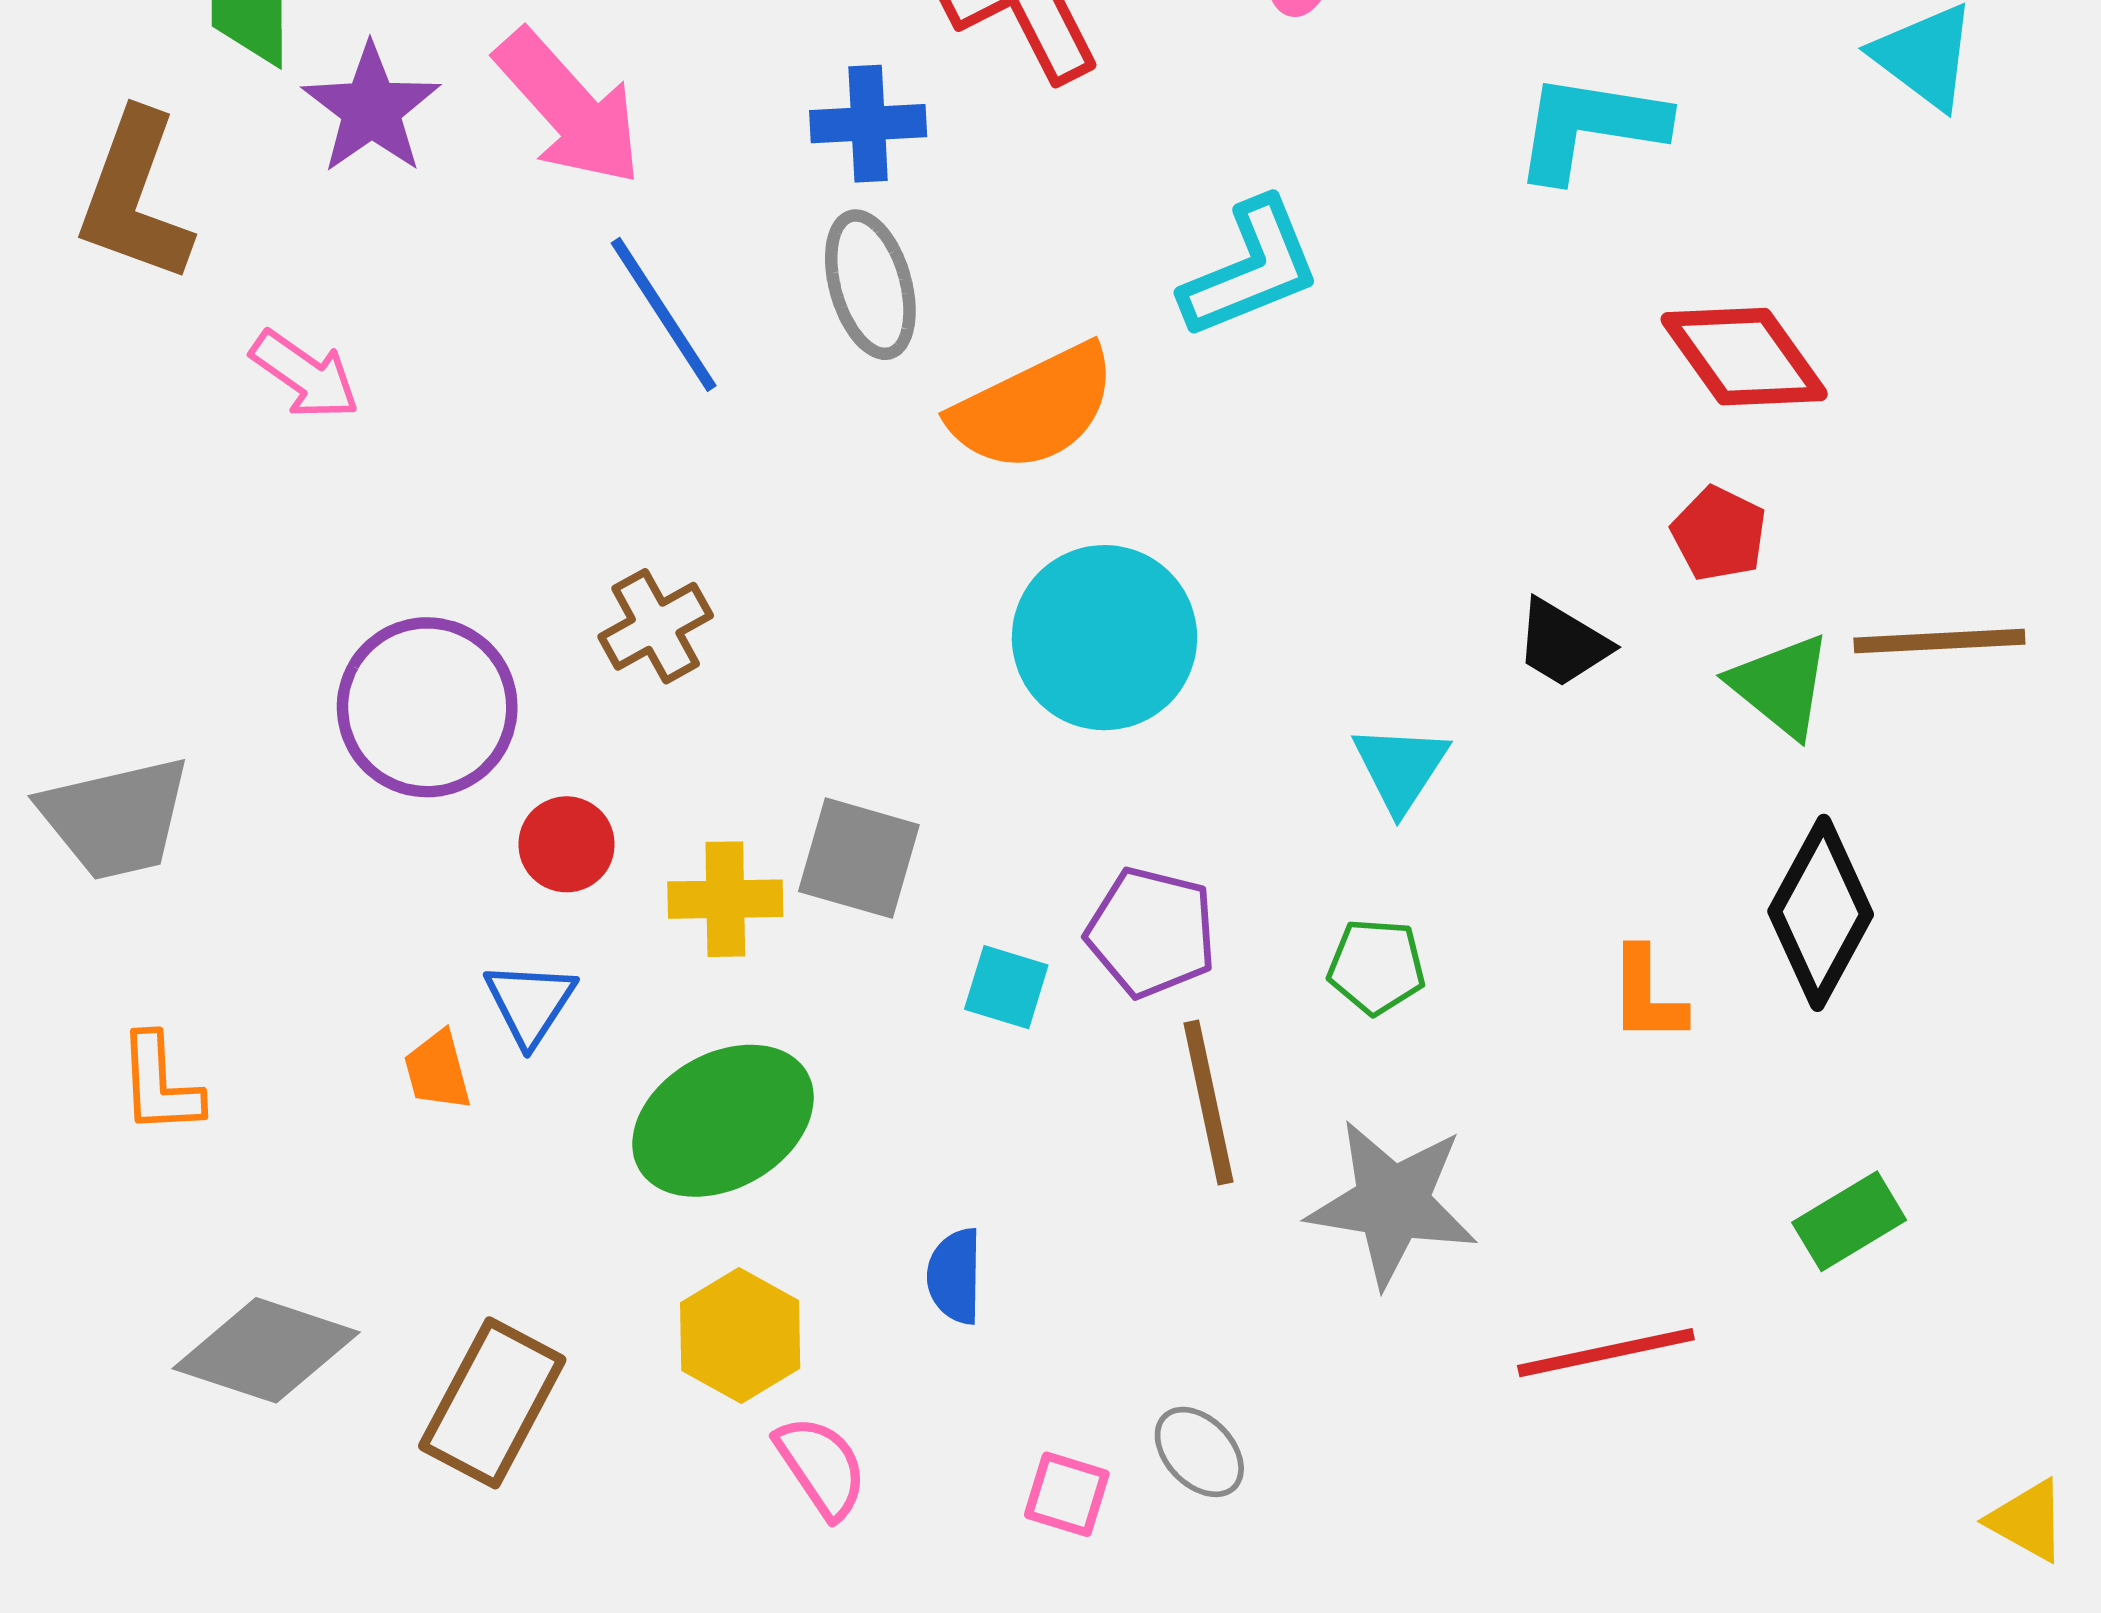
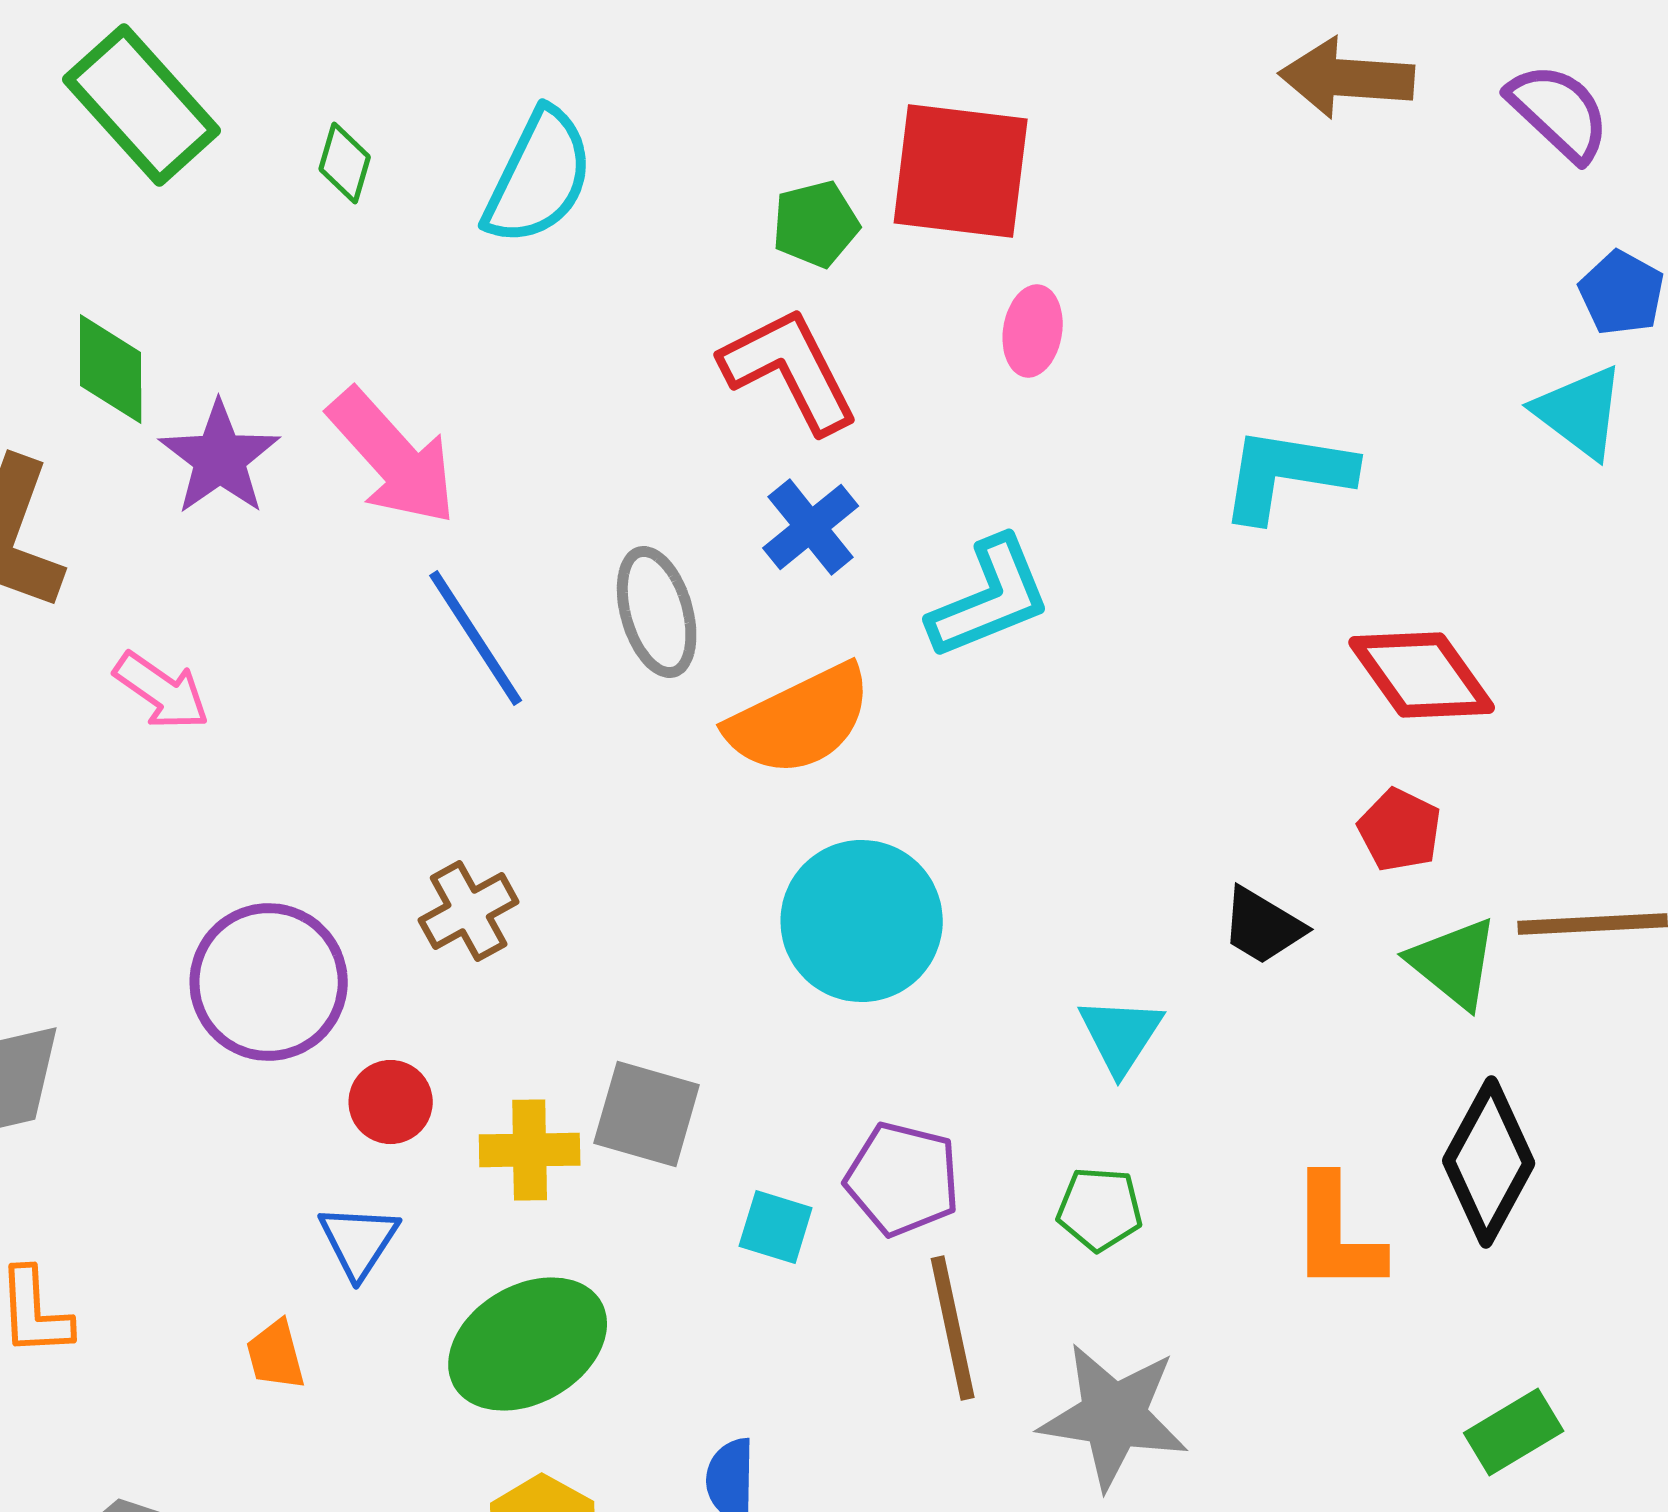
blue cross: (868, 124) -> (811, 527), moved, turned -36
orange L-shape: (1647, 995) -> (1337, 1234), size x1.4
orange trapezoid: (437, 1070) -> (276, 1355), moved

